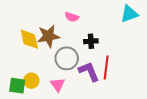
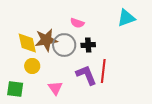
pink semicircle: (72, 17) -> (77, 23), moved
gray circle: (67, 58) -> (64, 45), moved
yellow circle: (31, 81) -> (32, 66), moved

